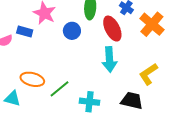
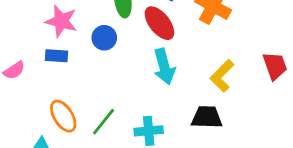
blue rectangle: (25, 31) -> (57, 56), moved
orange ellipse: (32, 79) -> (63, 116), turned 55

